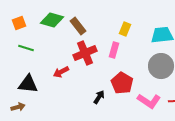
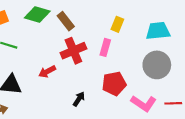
red pentagon: (122, 83) -> (114, 84), turned 30
black arrow: (99, 97) -> (79, 99), moved

